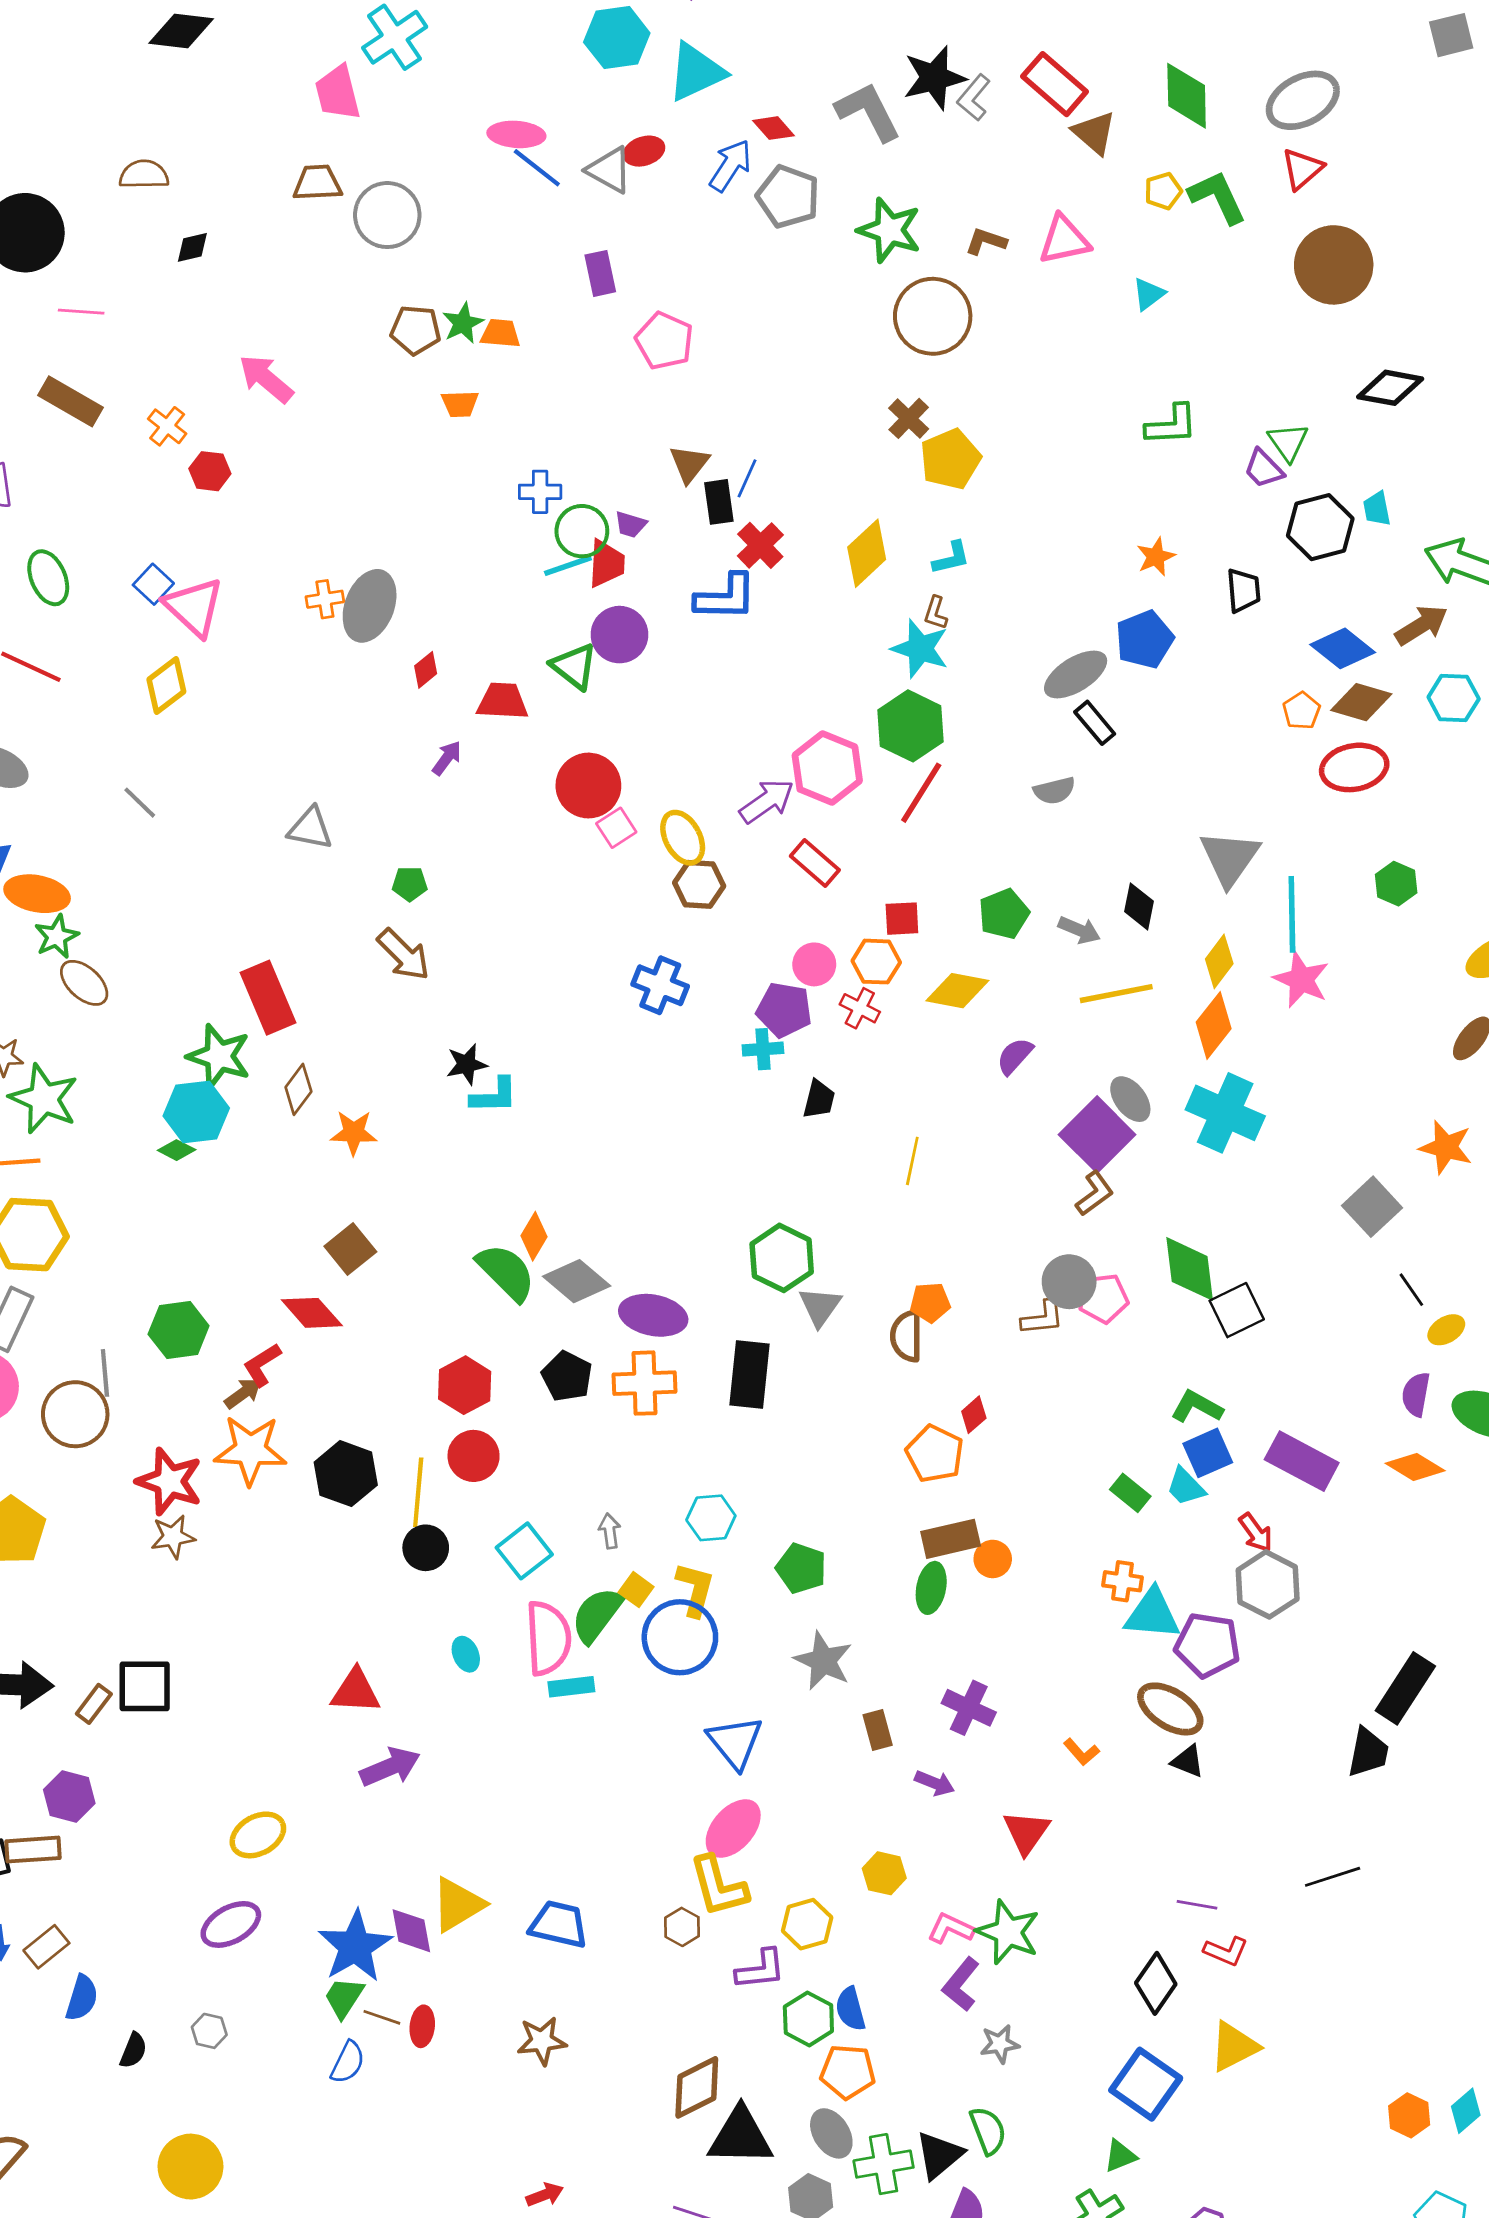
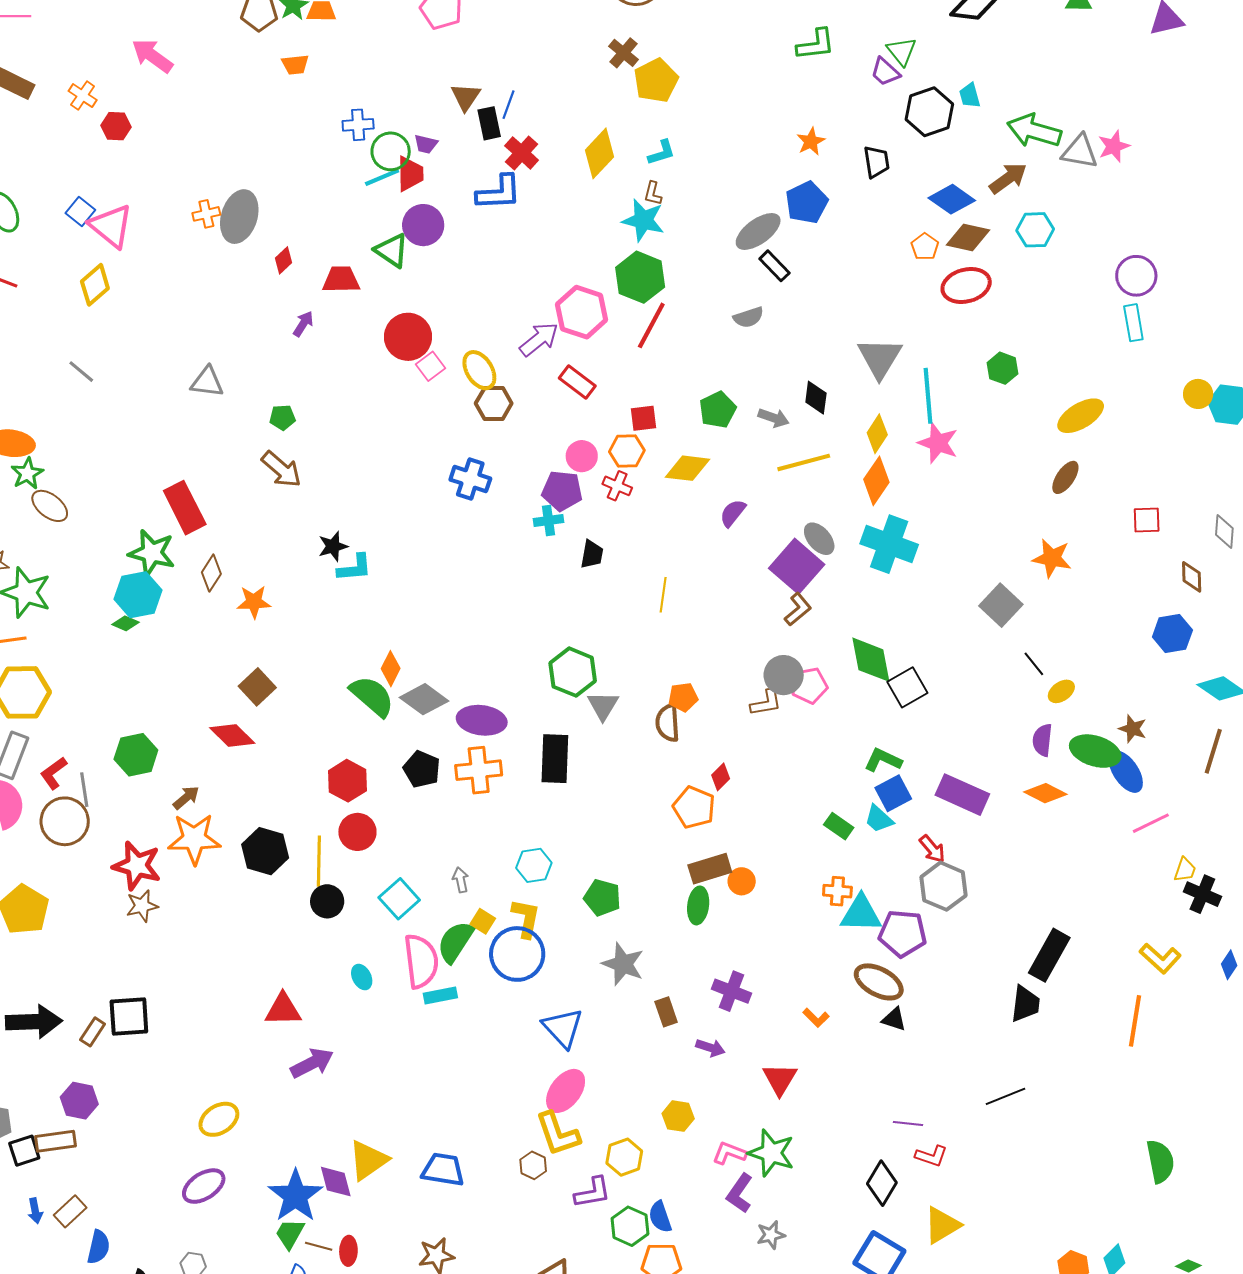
red L-shape: (262, 1365) -> (54, 773), moved

